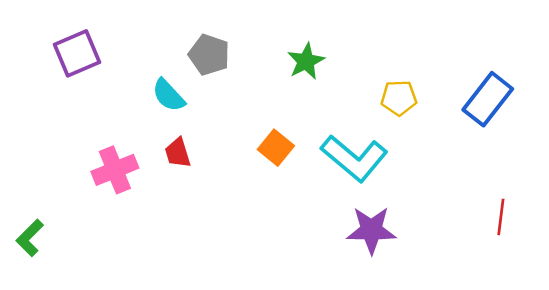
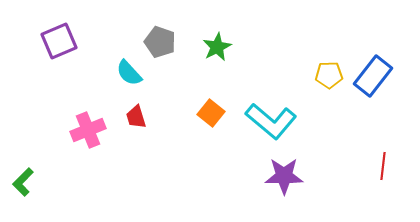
green star: (306, 61) -> (217, 47), moved
yellow pentagon: (399, 98) -> (329, 75), moved

